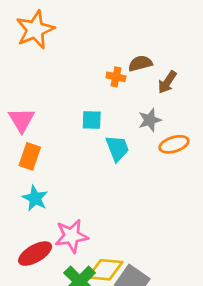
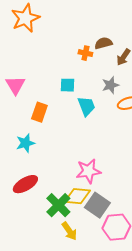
orange rectangle: (30, 156) -> (39, 112), moved
cyan star: (35, 198) -> (25, 143), turned 30
pink star: (71, 236) -> (88, 171), moved

